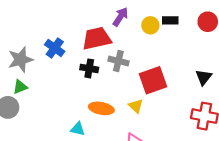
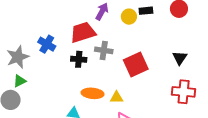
yellow triangle: (136, 106) -> (117, 97), moved, turned -40

